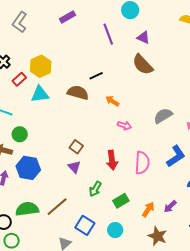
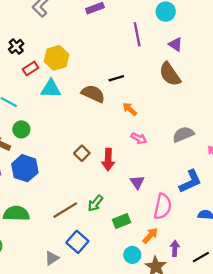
red arrow: (112, 160) -> (108, 160), moved
pink semicircle: (142, 163) -> (163, 206), moved
purple triangle: (74, 167) -> (137, 182), moved
purple arrow: (170, 206) -> (175, 248), moved, turned 128
brown line: (57, 207) -> (65, 210), moved
cyan circle: (115, 230) -> (132, 255), moved

